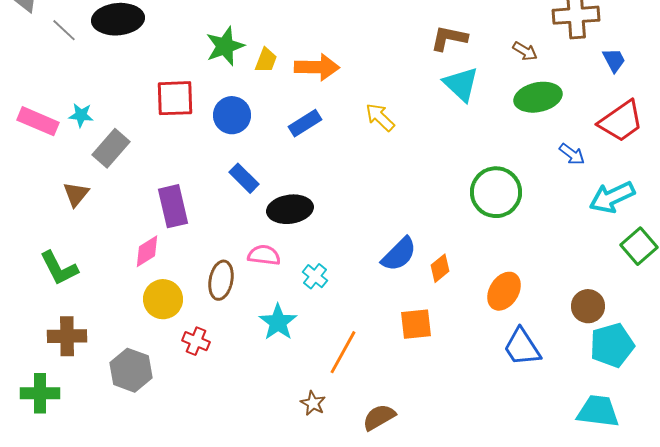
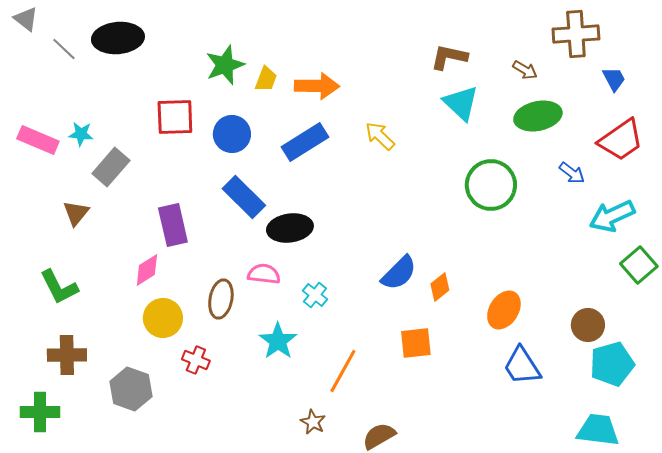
blue rectangle: (305, 123) -> (305, 142), size x1.4
blue rectangle: (244, 178) -> (244, 197), size x1.4
green circle: (496, 192) -> (491, 185), moved

